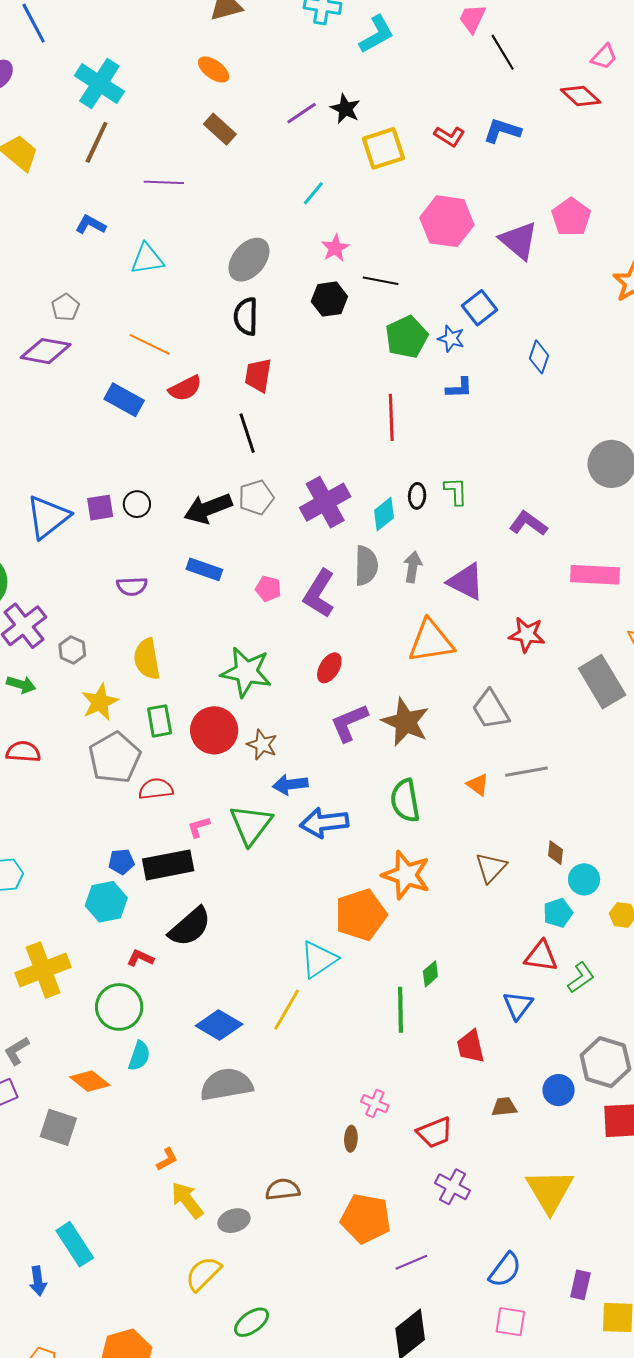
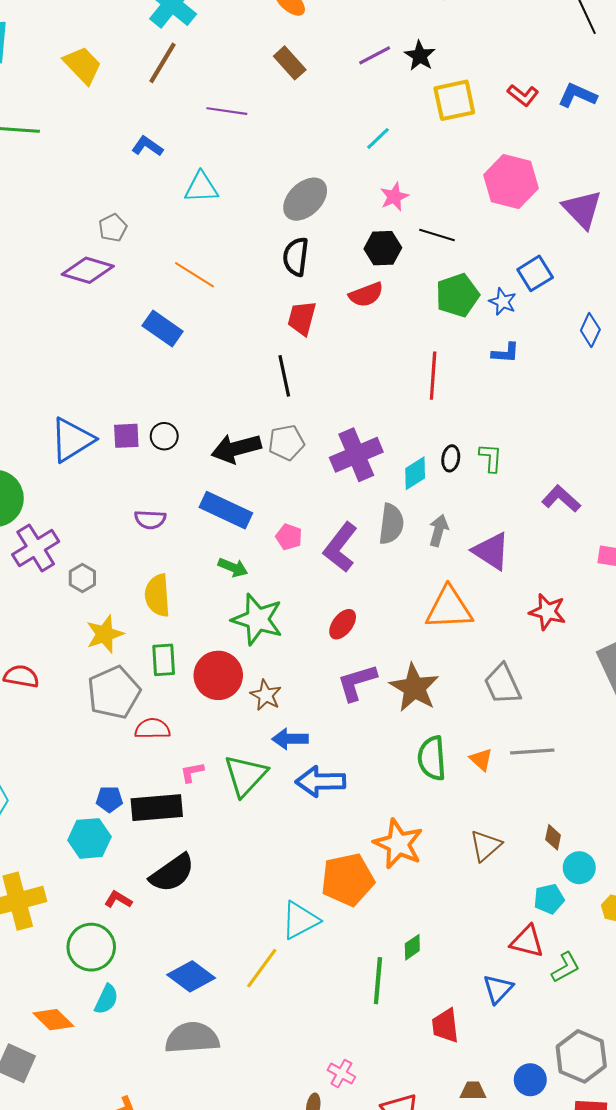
red semicircle: (185, 388) -> (366, 295), moved
blue rectangle: (204, 569) -> (226, 510), size x1.4
green arrow: (21, 685) -> (233, 567), moved
green semicircle: (405, 801) -> (432, 758), moved

